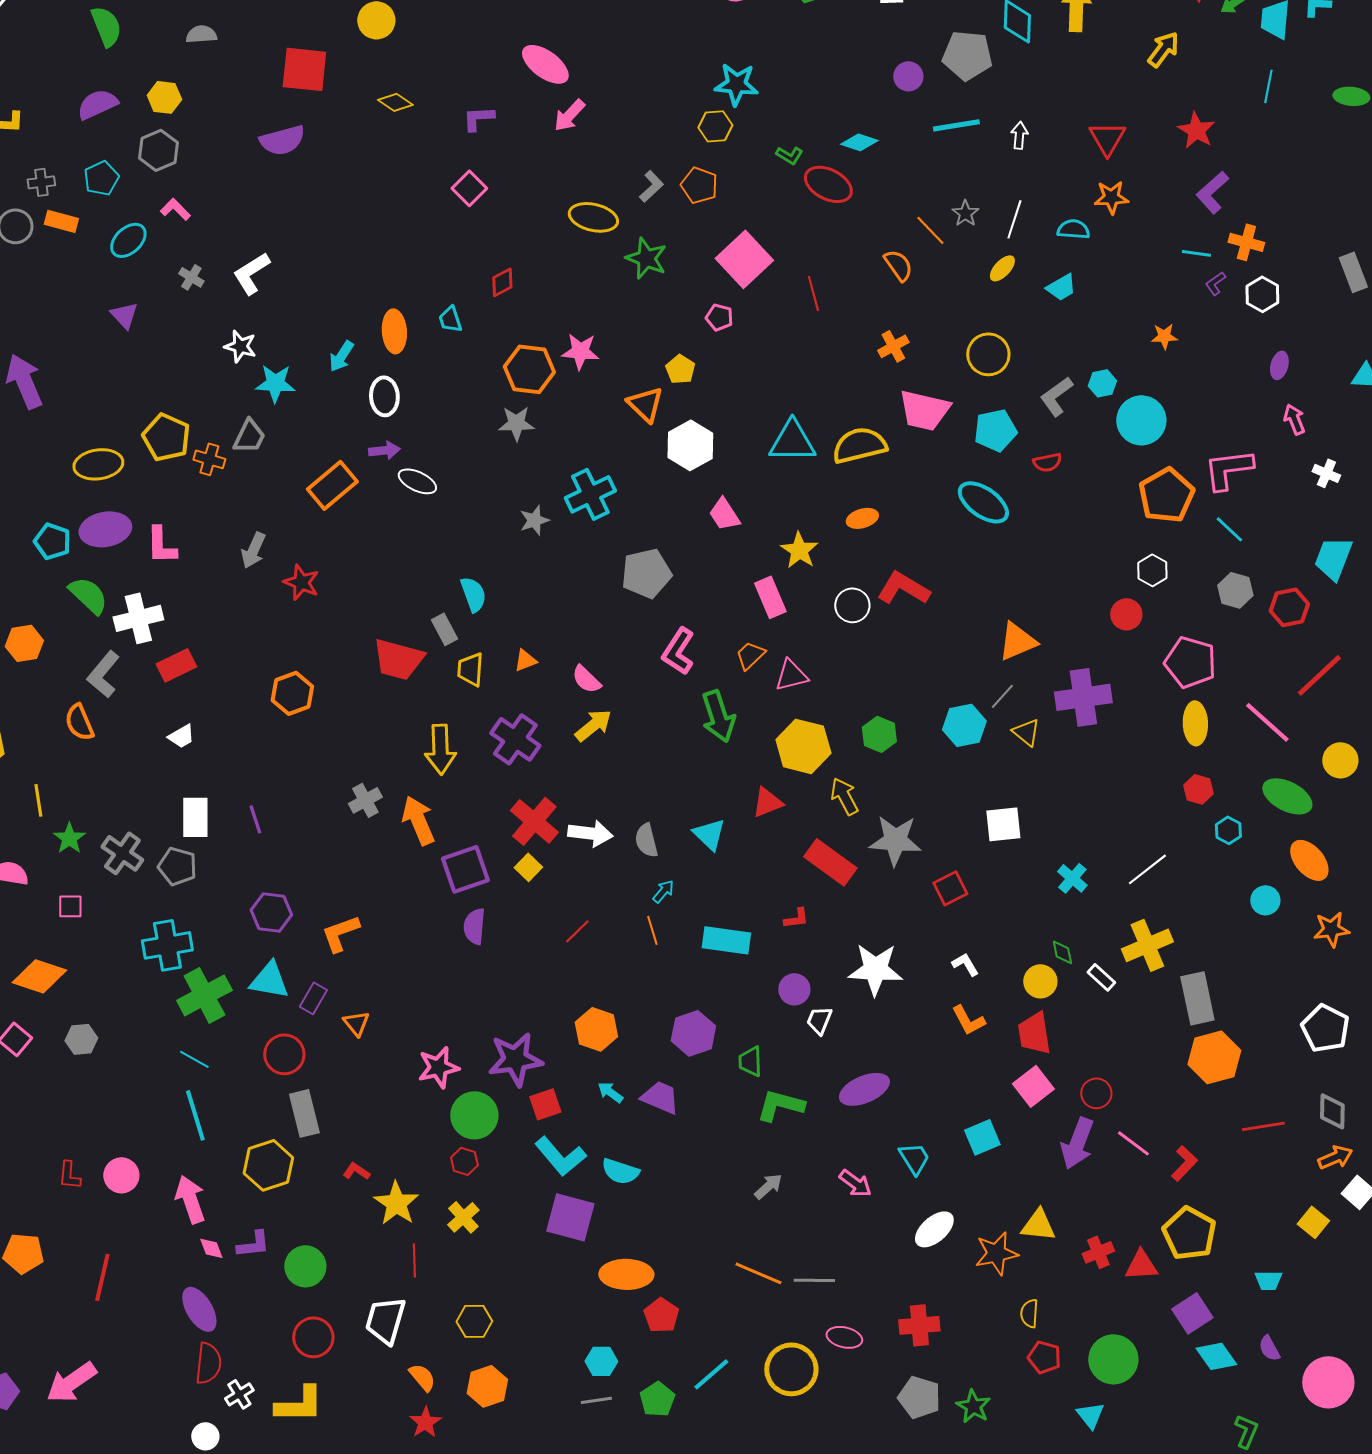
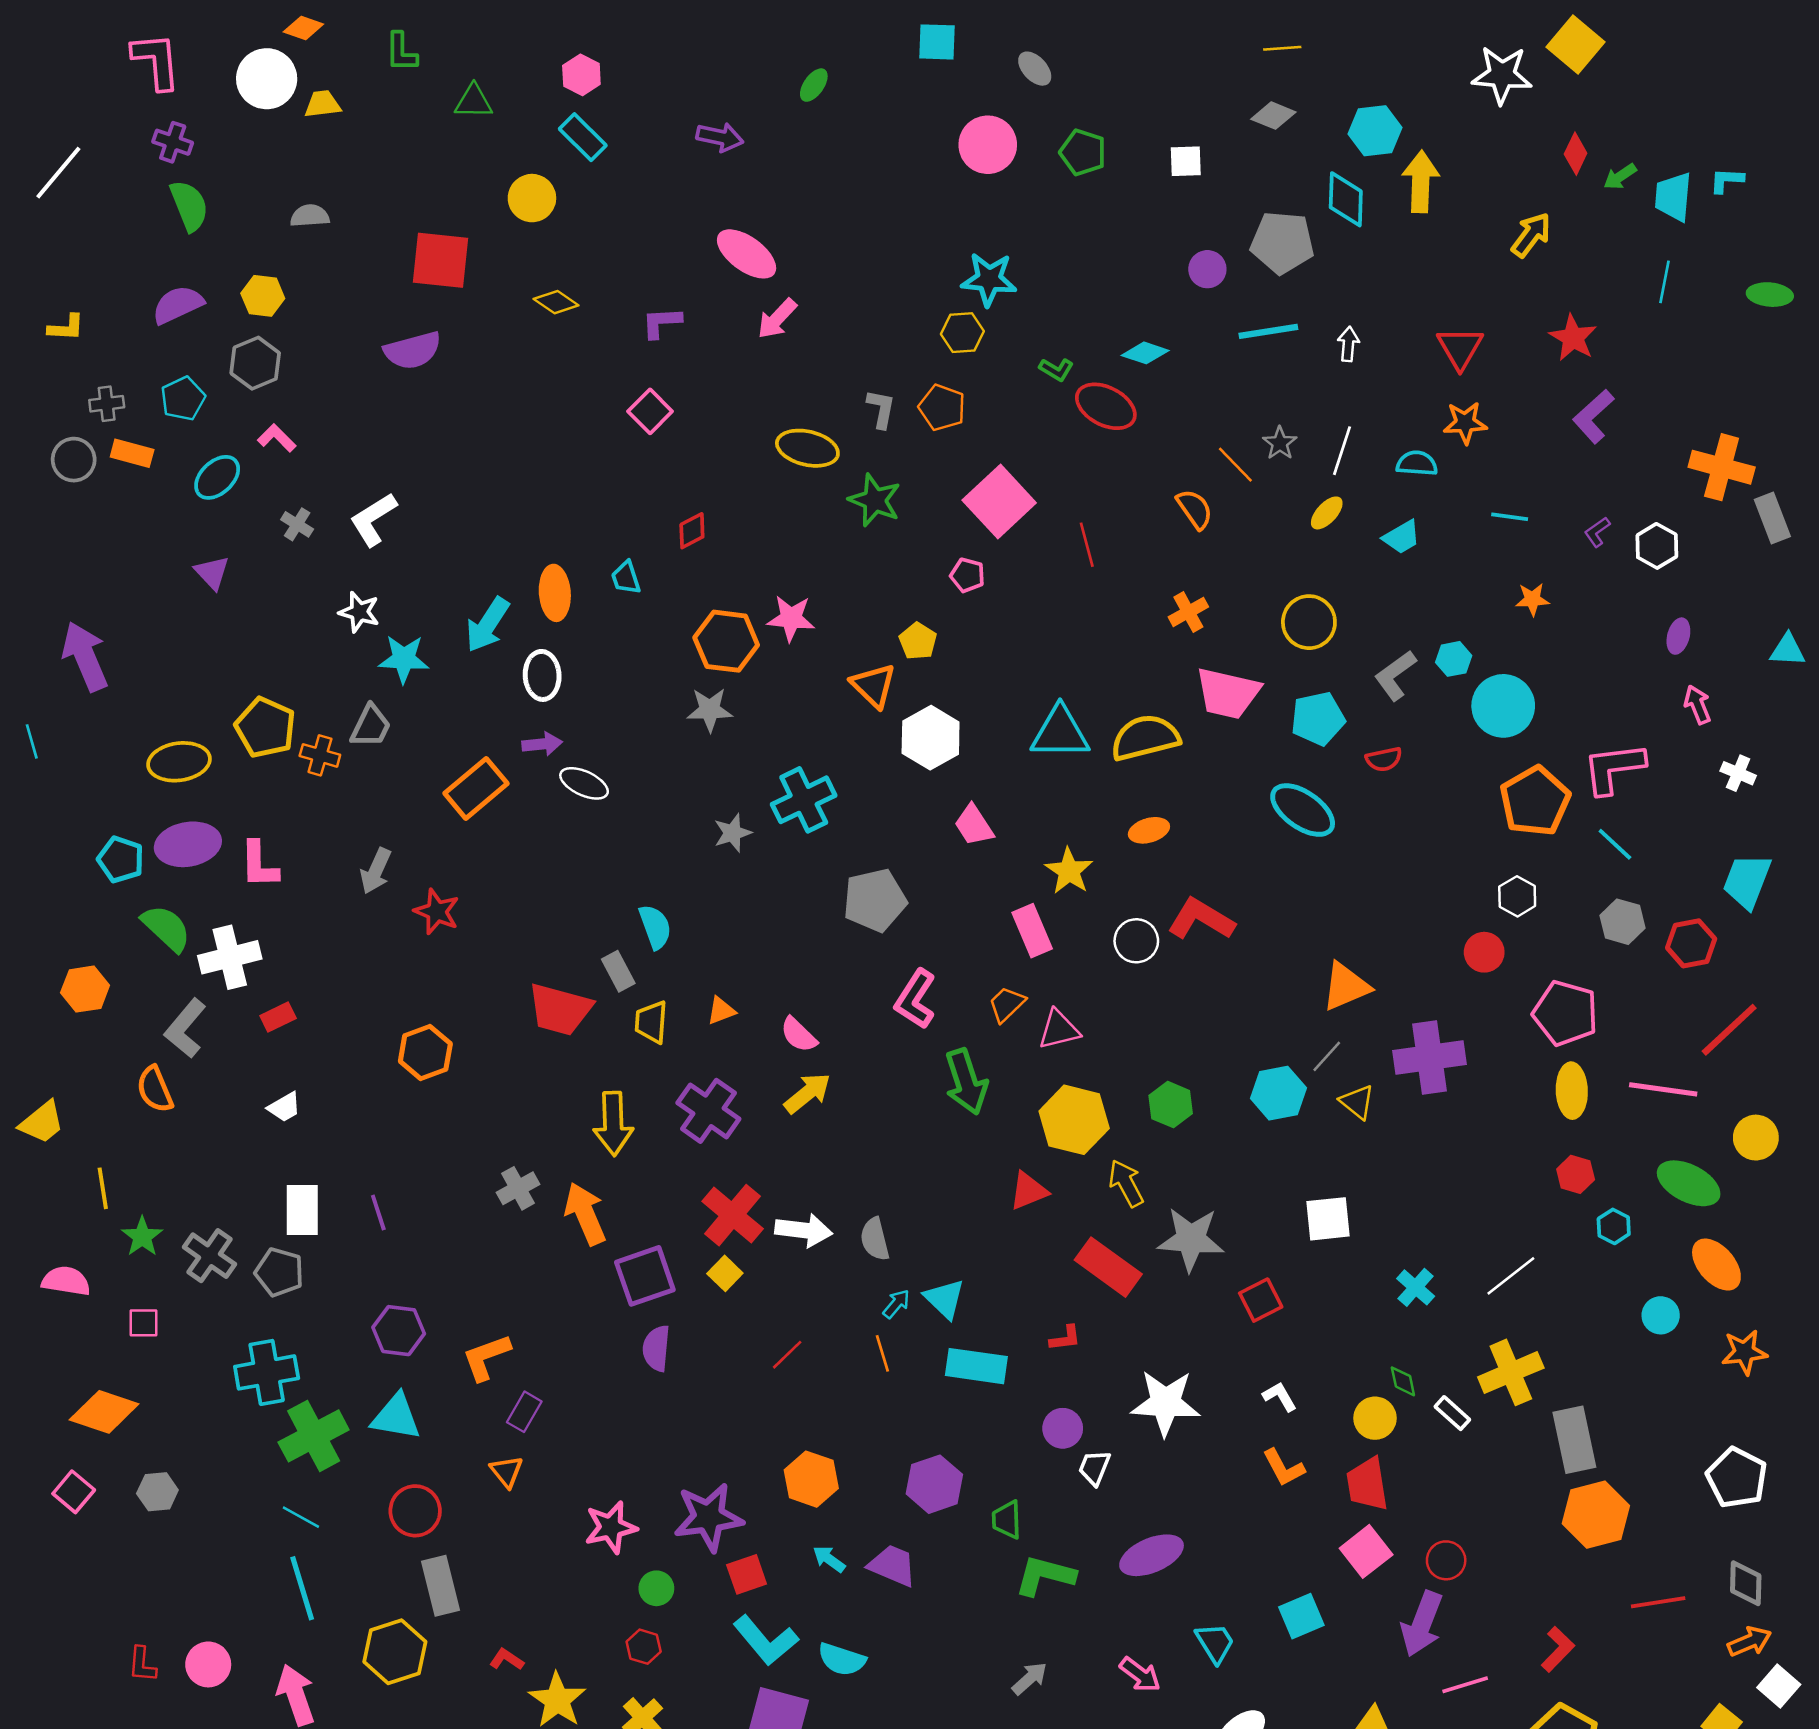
gray L-shape: (651, 186) -> (881, 409), turned -36
orange cross: (1246, 242) -> (1722, 467), moved, size x1.4
cyan line: (1196, 253) -> (1510, 517), moved
cyan arrow: (341, 356) -> (488, 625), size x1.4
red rectangle: (176, 665) -> (278, 1017), size x0.7
pink line: (1267, 722) -> (1663, 1089), turned -34
cyan triangle: (709, 834) -> (945, 1299), moved
purple rectangle: (313, 998) -> (524, 1412), moved
green circle: (474, 1115) -> (656, 1588), size x0.6
pink line: (1133, 1143) -> (1465, 1685), moved, turned -54

